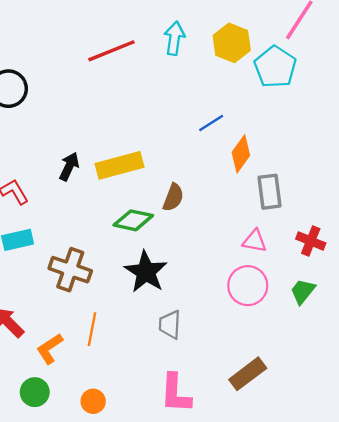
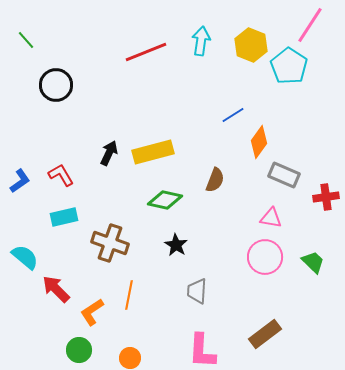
gray rectangle: (269, 192) -> (284, 175), turned -60
brown semicircle: (173, 197) -> (215, 180), moved
red cross: (311, 241) -> (326, 197), moved, turned -30
black star: (146, 272) -> (176, 245), size x0.6
green trapezoid: (303, 291) -> (313, 262), turned 95

